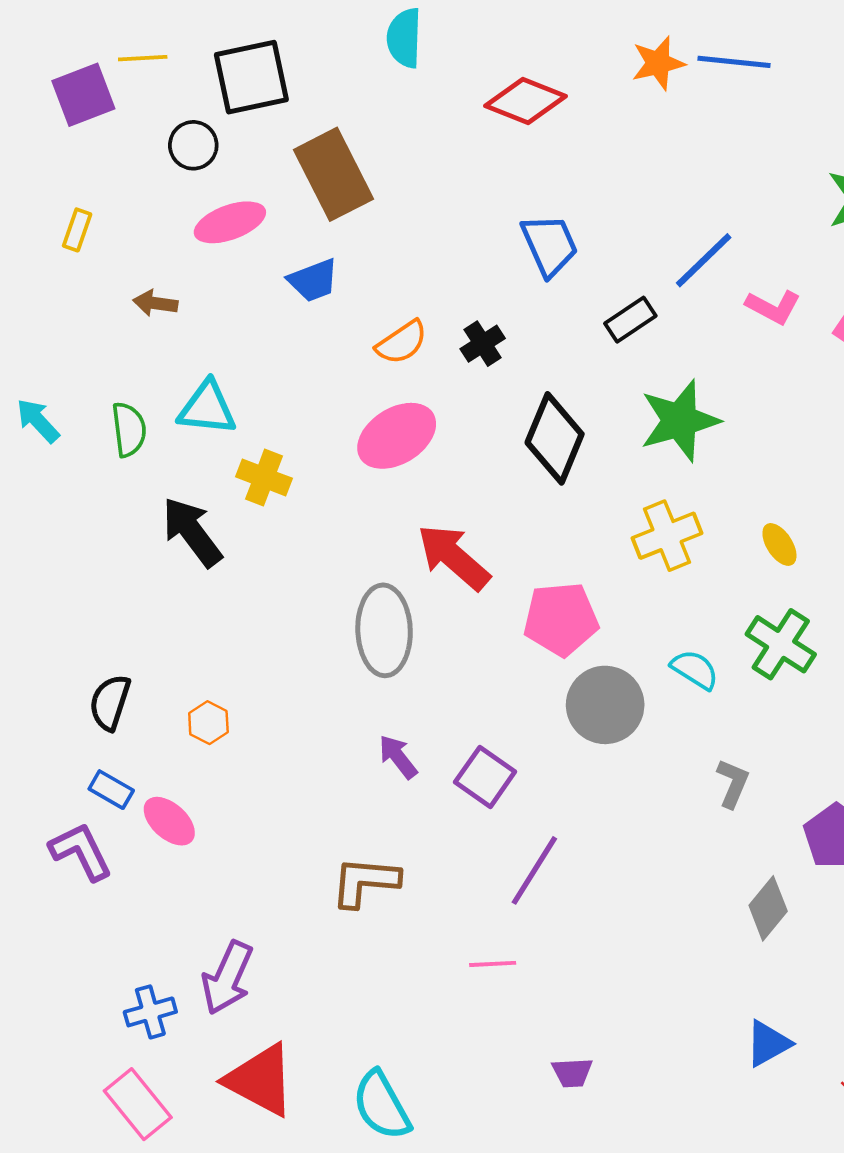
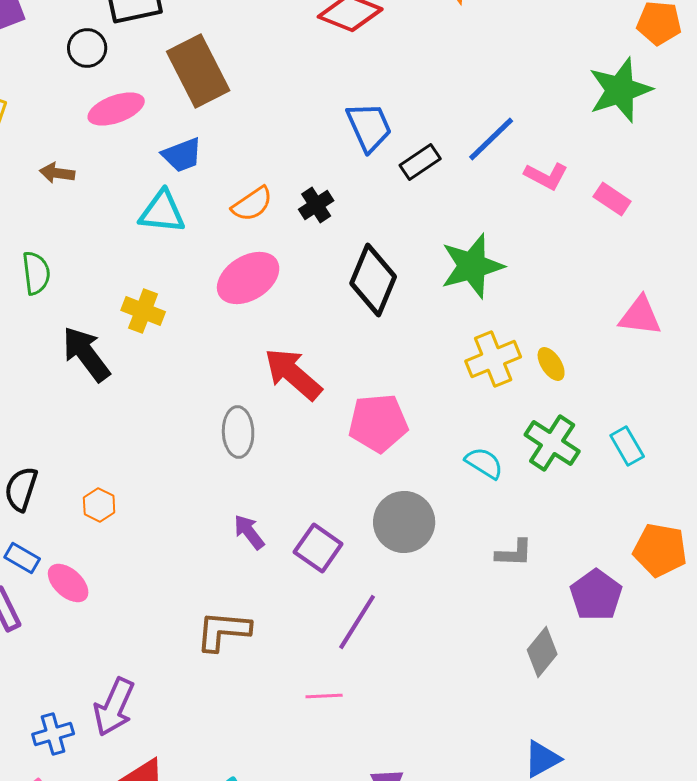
black rectangle: (630, 320) -> (420, 162), moved
cyan triangle: (207, 408) -> (162, 212), moved
yellow cross: (667, 536) -> (493, 359), moved
gray ellipse: (384, 630) -> (238, 432), size x0.7
gray circle: (605, 705) -> (404, 522), moved
gray L-shape: (733, 783) -> (514, 553), turned 69

